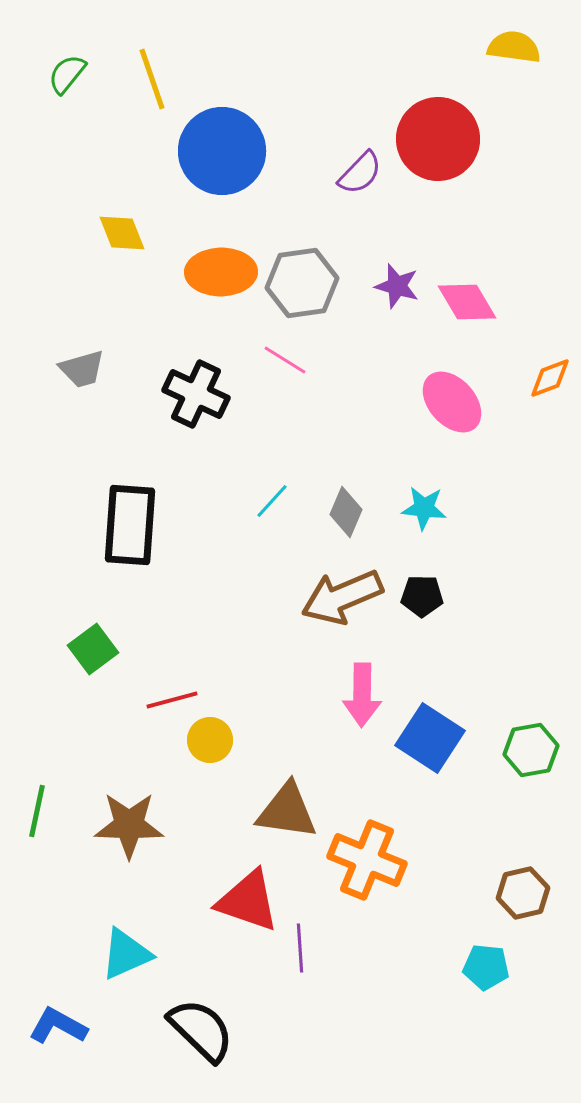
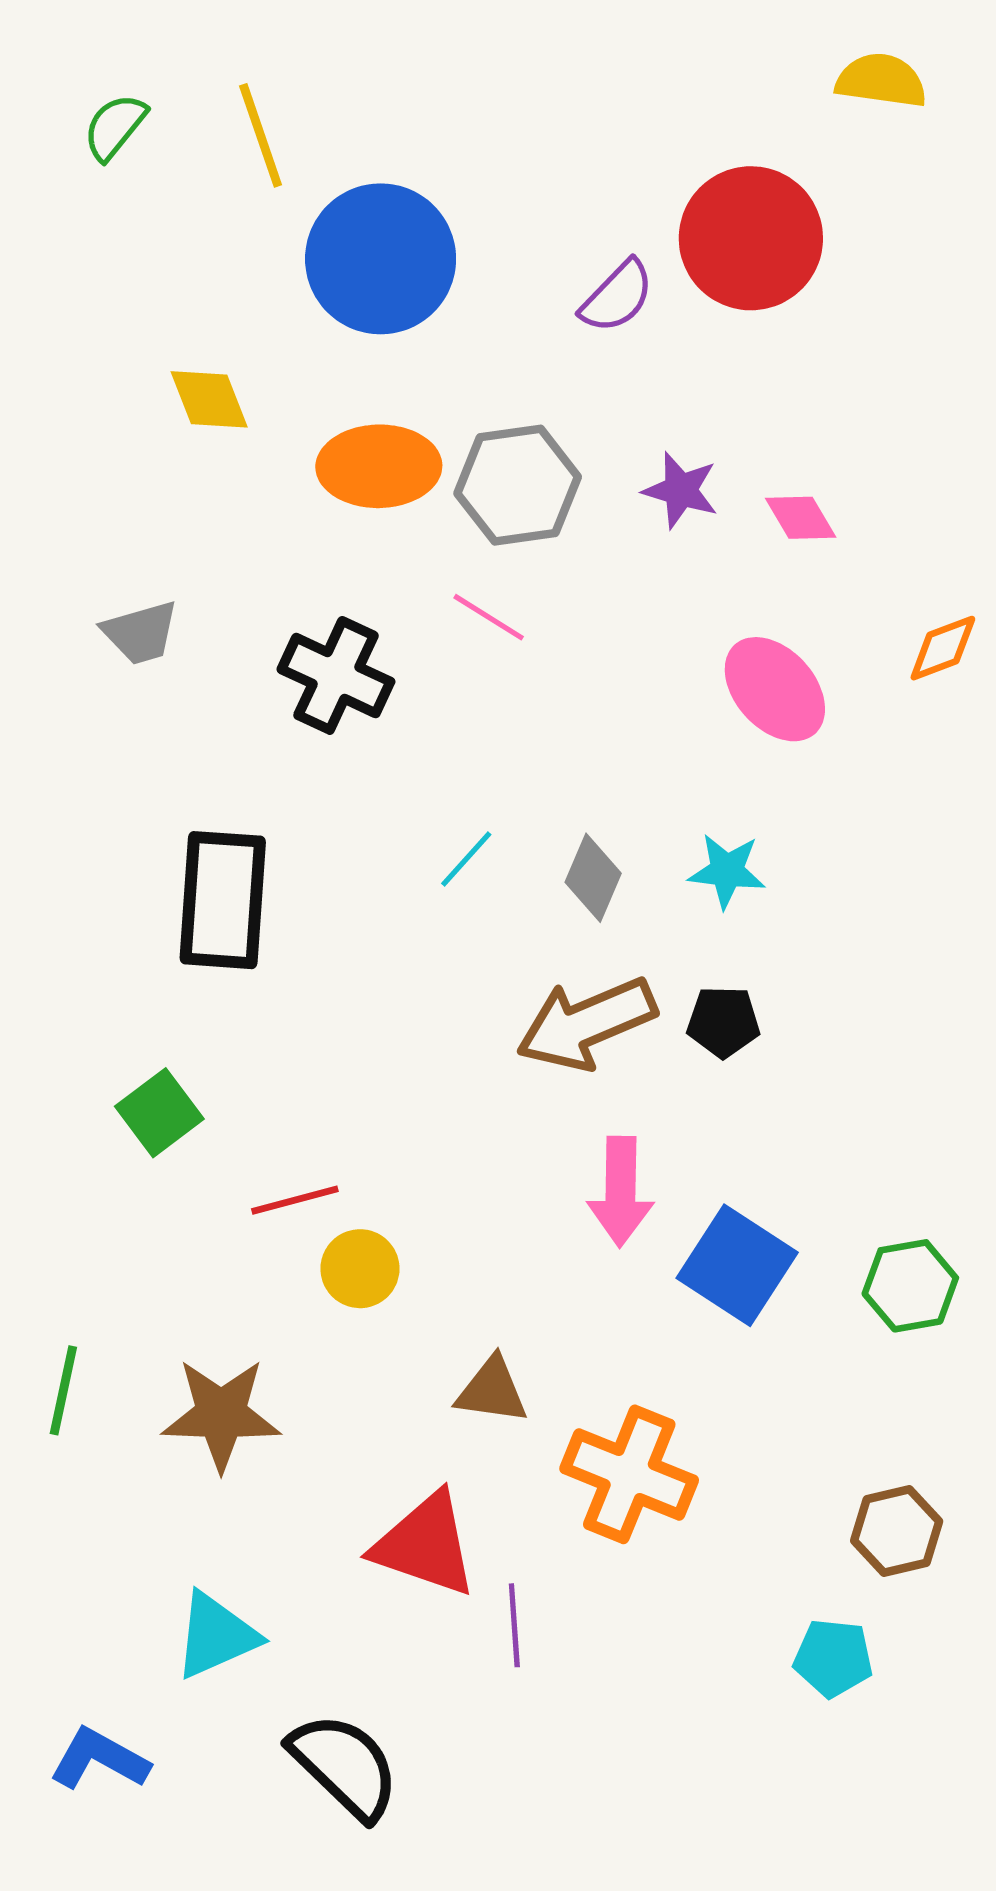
pink diamond: (467, 302) -> (801, 518), size x0.7
brown triangle: (287, 811) -> (492, 1390), size x0.7

